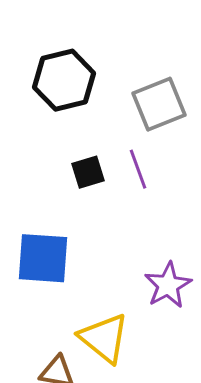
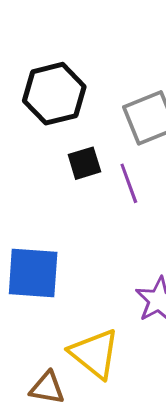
black square: (88, 172) -> (84, 163), moved

